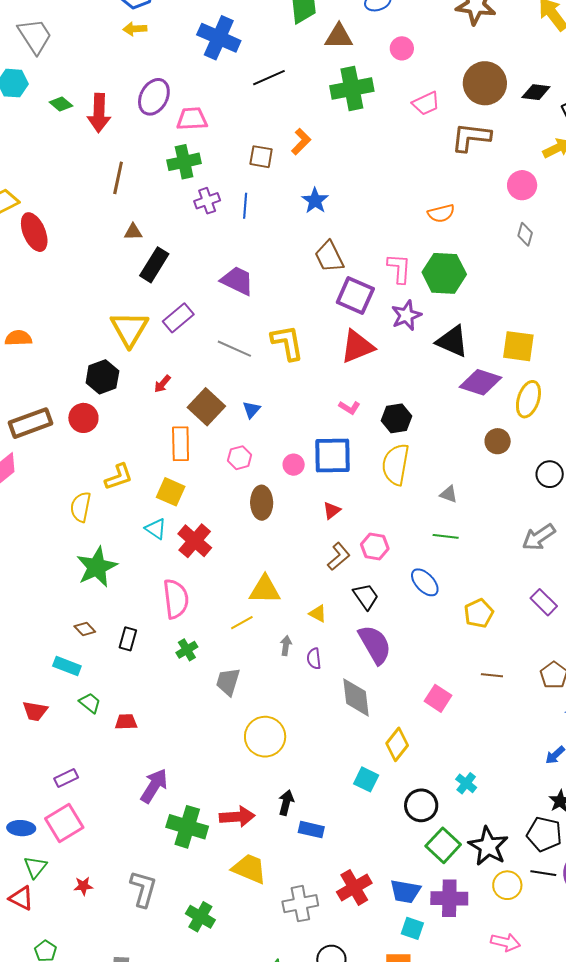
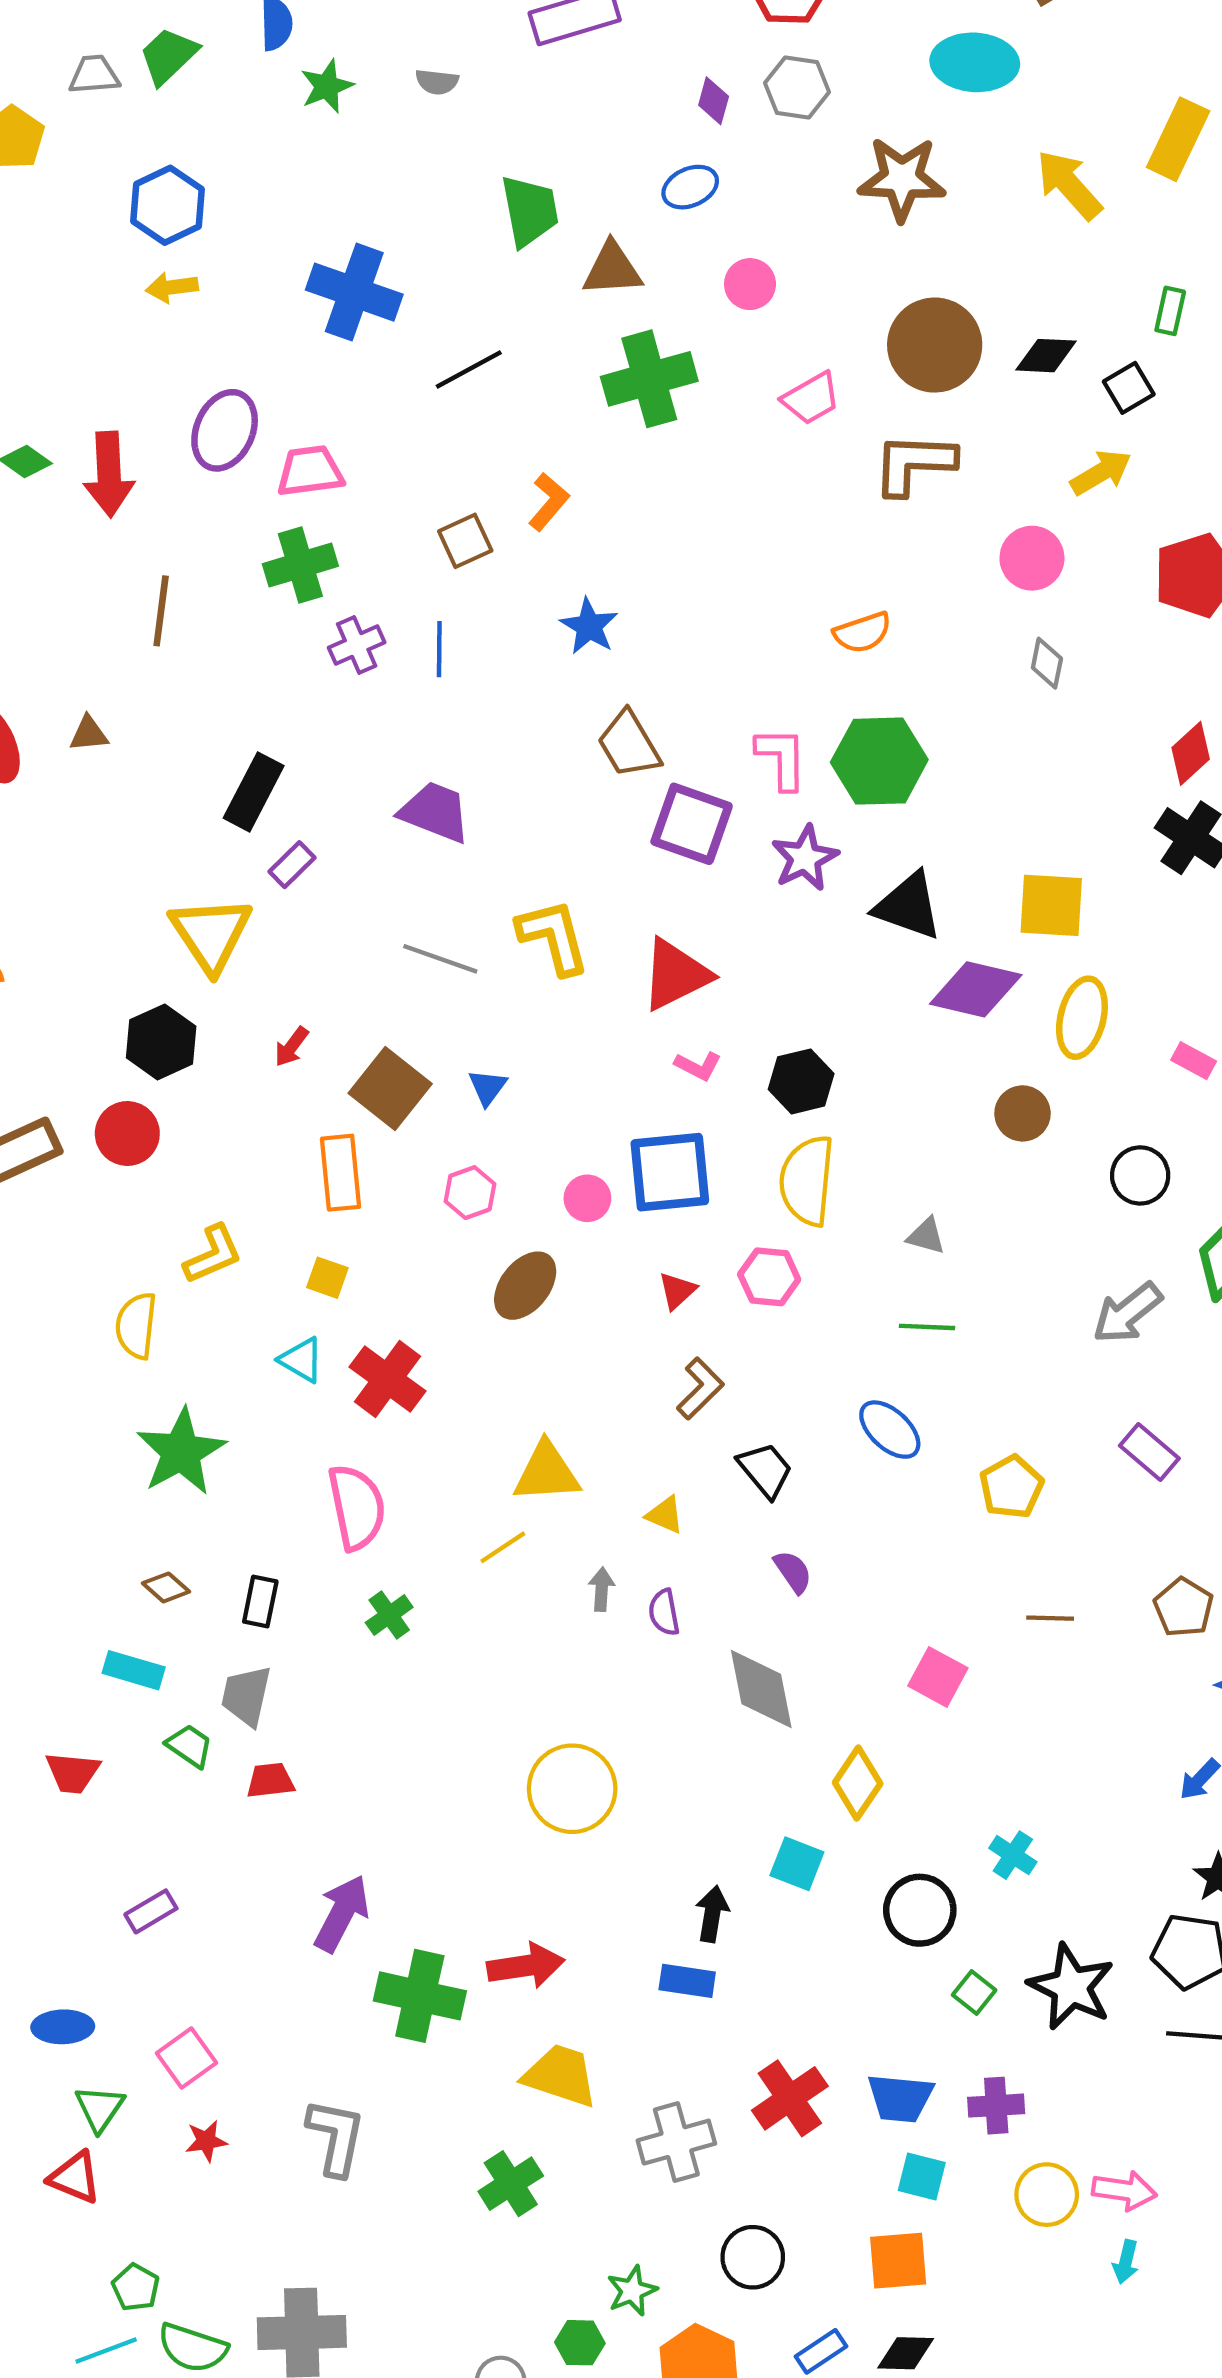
brown square: (261, 157) -> (465, 541), turned -30
brown triangle: (133, 232) -> (89, 734), moved
purple rectangle: (178, 318) -> (292, 865), moved, size x0.7
red triangle: (357, 346) -> (676, 975), moved
yellow square: (171, 492) -> (327, 1278), size x0.7
brown ellipse: (262, 503) -> (525, 1286), turned 44
pink hexagon: (375, 546) -> (769, 1277), moved
purple semicircle: (375, 644) -> (793, 1572), size x0.5
gray trapezoid: (228, 682) -> (246, 1696), moved
black arrow: (286, 803) -> (712, 1914), moved
pink square: (64, 823) -> (187, 2058), moved, size x0.7
green square: (443, 845) -> (974, 1992), size x0.6
yellow circle: (507, 885) -> (1047, 2195), moved
purple cross: (449, 898) -> (996, 2106), size x0.7
green cross: (200, 917) -> (511, 2184), moved, turned 32

